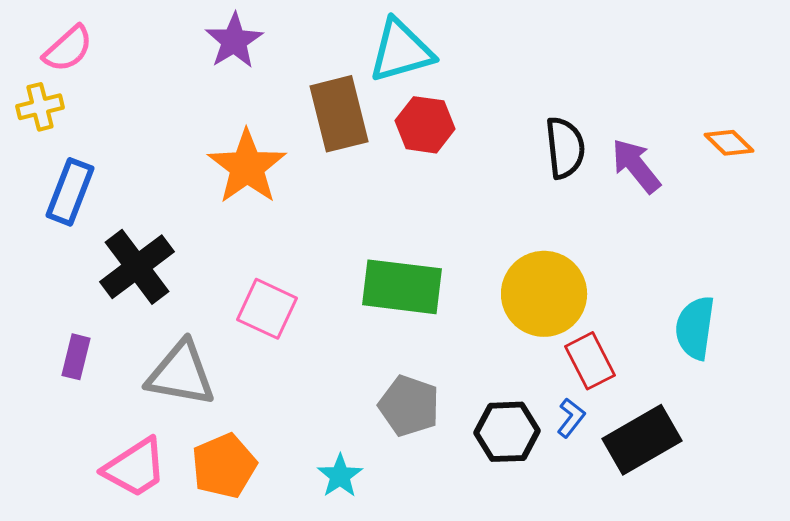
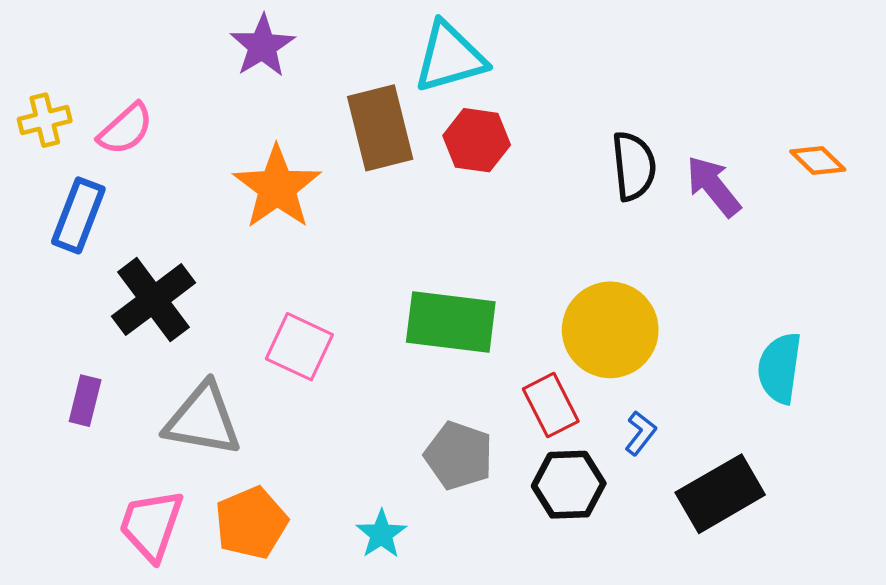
pink semicircle: (68, 49) -> (125, 129), moved
red rectangle: (590, 361) -> (551, 405), moved
blue L-shape: (571, 418) -> (640, 433), moved
pink trapezoid: (135, 468) -> (151, 525), turned 142

